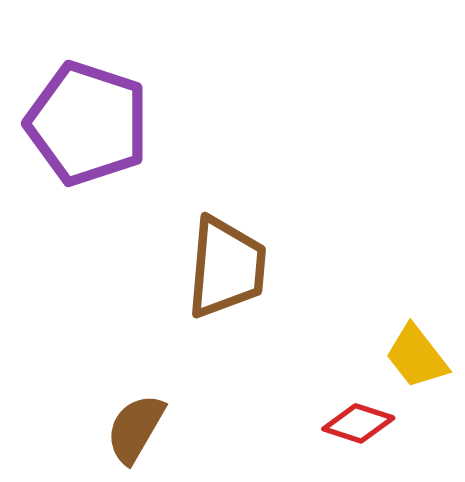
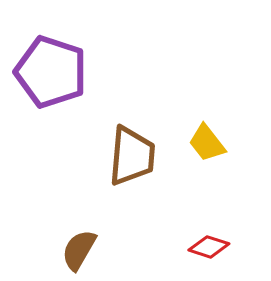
yellow trapezoid: (417, 357) -> (207, 143), moved

